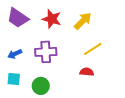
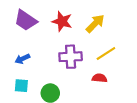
purple cross: (46, 52) -> (71, 57), moved

